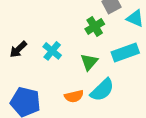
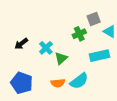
green triangle: (89, 62) -> (61, 58), moved

